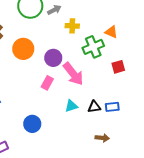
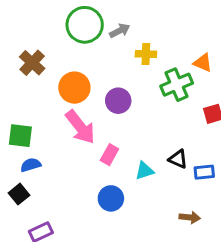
pink arrow: (73, 74) -> (80, 127), moved
pink rectangle: (47, 83) -> (109, 155), moved
black triangle: (94, 107) -> (178, 159), moved, turned 32
blue circle: (32, 124) -> (111, 198), moved

